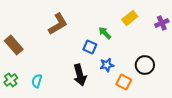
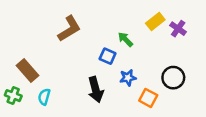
purple cross: (162, 23) -> (178, 29), moved, turned -32
brown rectangle: (14, 45) -> (27, 70), moved
green cross: (11, 80) -> (13, 96), turned -32

